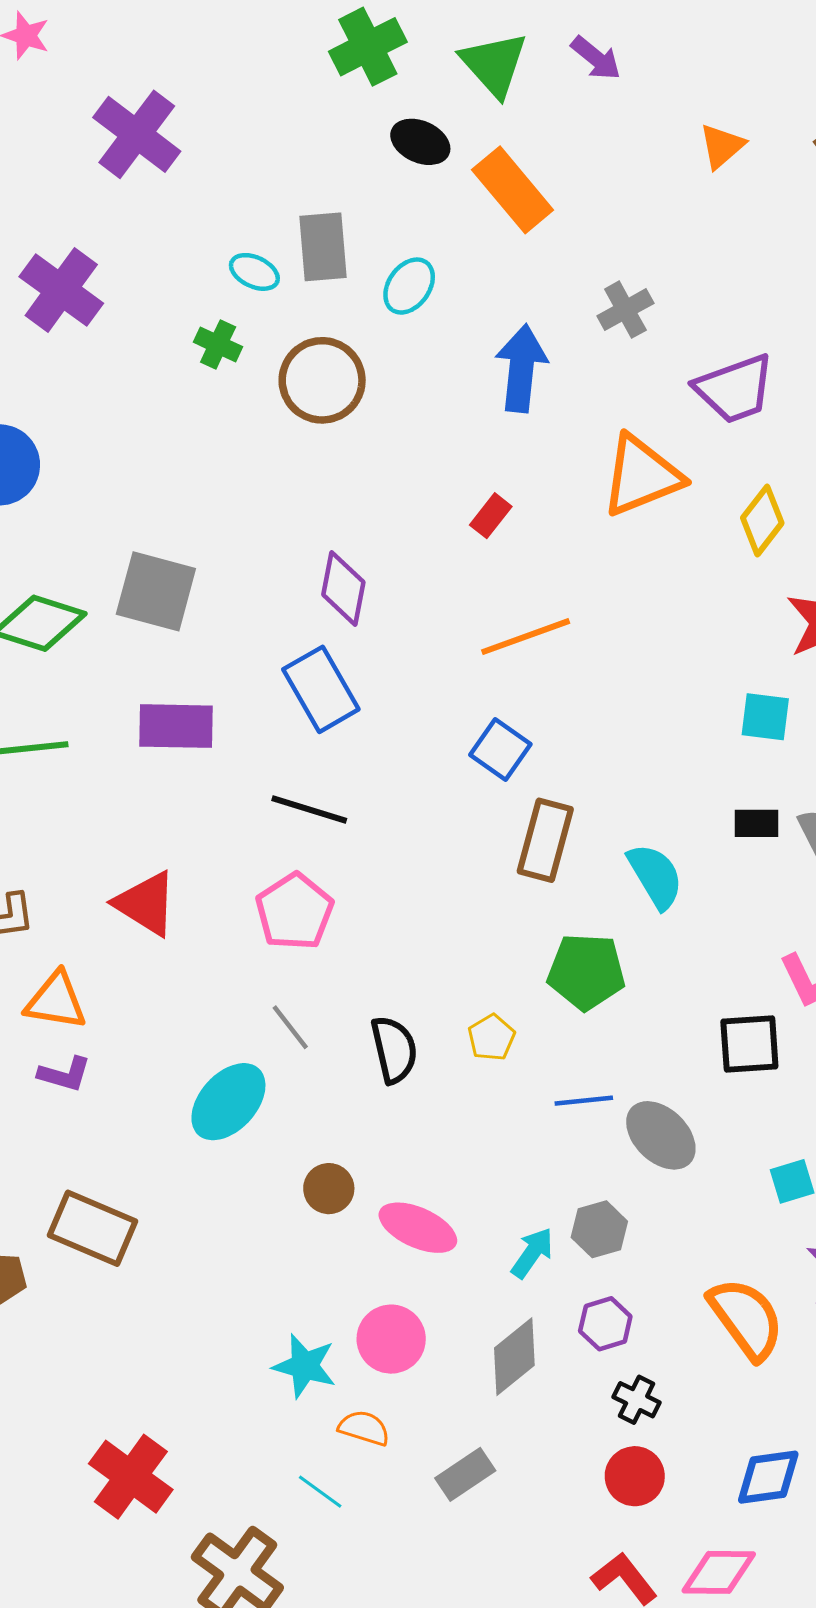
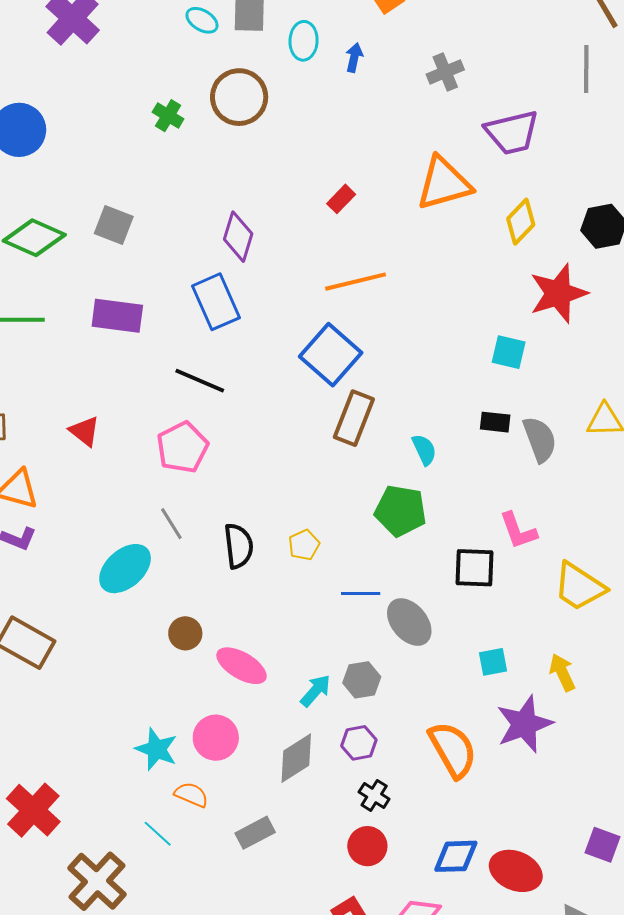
cyan ellipse: (409, 286) -> (304, 41), turned -39
green cross: (218, 344) -> (168, 116), moved
blue arrow: (521, 368) -> (354, 58), moved, size x0.5
gray square: (156, 591) -> (114, 225), size x0.7
blue square: (500, 749) -> (331, 355), size x1.5
cyan semicircle: (655, 876) -> (424, 450), size x0.7
red triangle: (146, 904) -> (85, 431), size x0.7
green pentagon: (586, 972) -> (401, 511), moved

